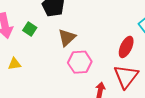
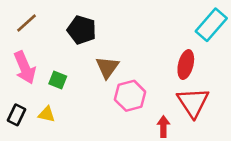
green square: (30, 29) -> (58, 80), moved
yellow triangle: (14, 64) -> (47, 114), turned 32

